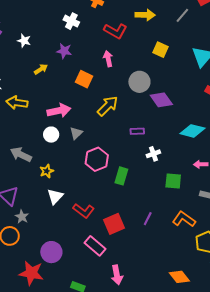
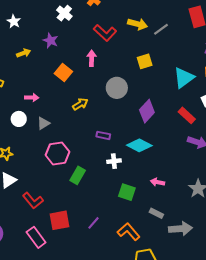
gray line: (182, 15) -> (161, 29), moved
yellow square: (161, 50) -> (145, 61), turned 35
purple diamond: (161, 100) -> (147, 111), moved, turned 65
yellow arrow: (108, 106) -> (80, 104), size x0.7
pink arrow: (59, 111) -> (32, 98), size x0.6
cyan diamond: (192, 131) -> (139, 145), moved

